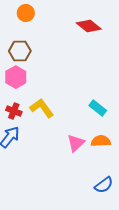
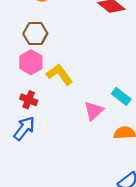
yellow L-shape: (42, 108) -> (60, 74), moved
pink triangle: (76, 143) -> (94, 111), moved

